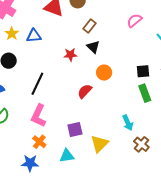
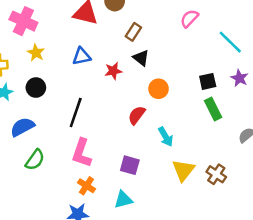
blue triangle: (34, 36) -> (82, 56), moved
cyan arrow: (128, 123) -> (166, 137), moved
purple square: (75, 130) -> (130, 165), turned 35
yellow triangle: (99, 144) -> (183, 170), moved

